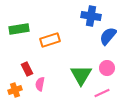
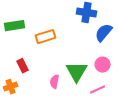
pink semicircle: (40, 84) -> (55, 82), moved

